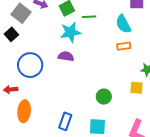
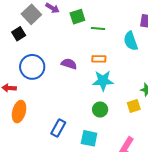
cyan star: (70, 32) -> (103, 81), moved
orange rectangle: (124, 46) -> (99, 59), moved
yellow square: (137, 88) -> (134, 106), turned -32

